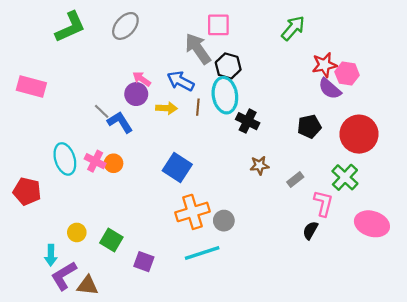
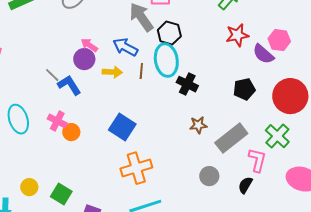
red star: (324, 65) -> (237, 35), moved
pink cross: (95, 161) -> (57, 121), moved
orange circle: (114, 163) -> (71, 132), moved
gray rectangle: (295, 179) -> (231, 138), size x2.0
gray circle: (224, 221) -> (209, 176), moved

